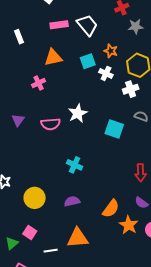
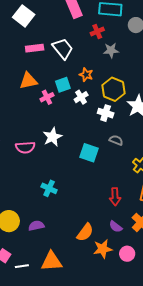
white cross: (106, 73) -> (81, 97), turned 32
pink cross: (39, 83) -> (47, 97), moved
white cross: (131, 89) -> (106, 113), turned 35
purple semicircle: (72, 201) -> (36, 226), moved
orange star: (129, 225) -> (103, 249), turned 30
white line: (51, 251) -> (22, 266), moved

